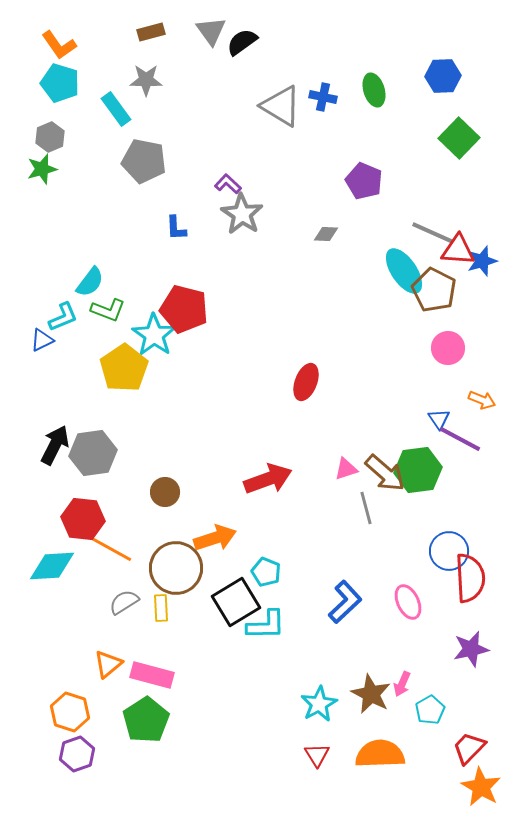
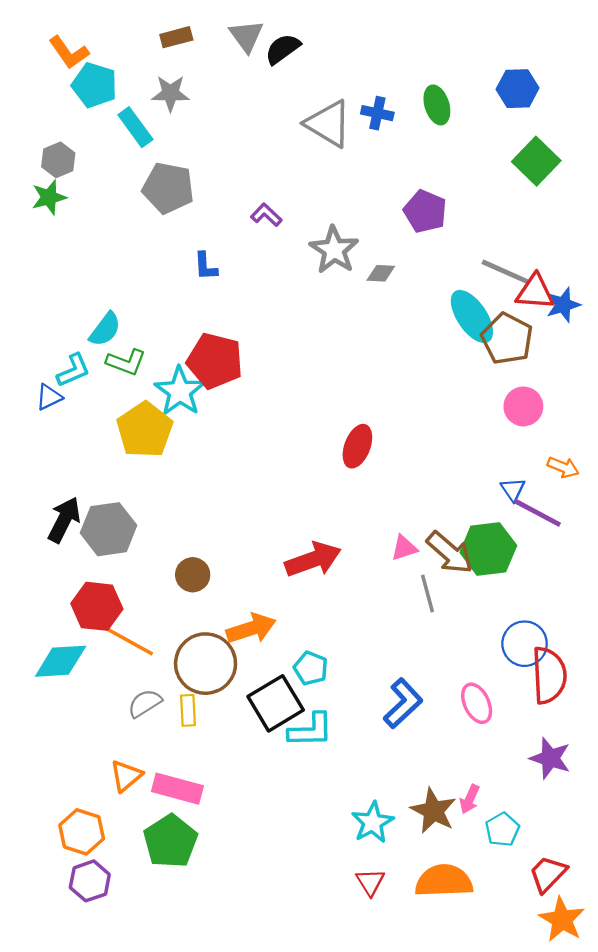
cyan pentagon: (60, 83) -> (94, 85), moved
gray star: (242, 214) -> (334, 250), moved
purple star: (471, 649) -> (550, 758), turned 30

